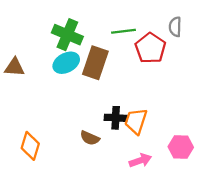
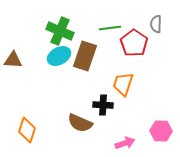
orange trapezoid: (136, 121) -> (123, 84), moved
brown semicircle: (90, 138) -> (80, 123), size x1.4

